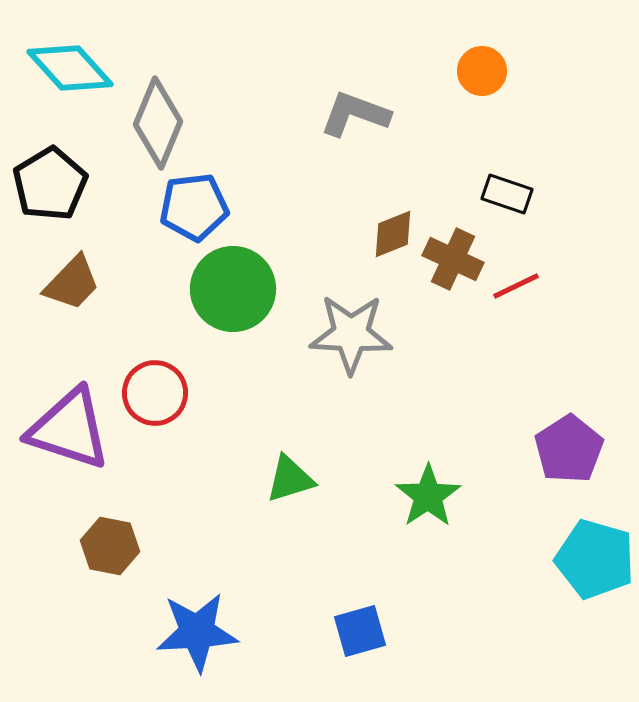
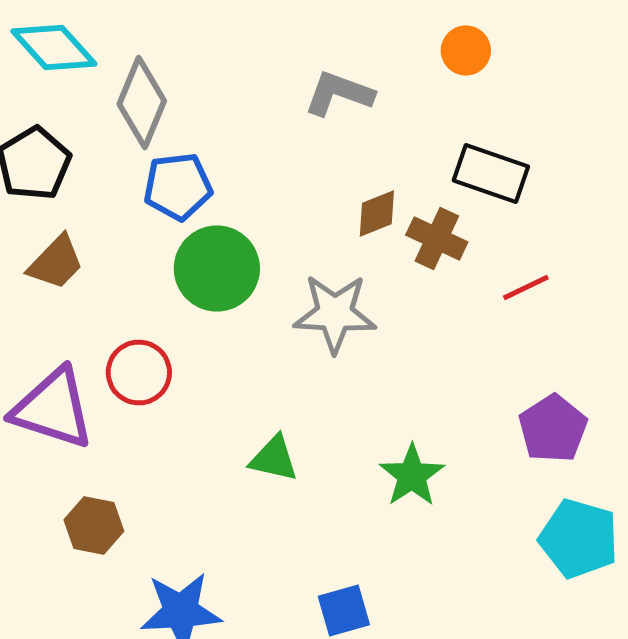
black rectangle: (507, 194) -> (491, 174), size x1.5
red line: (516, 286) -> (526, 288), moved
green triangle: (290, 479) -> (274, 458), turned 30

